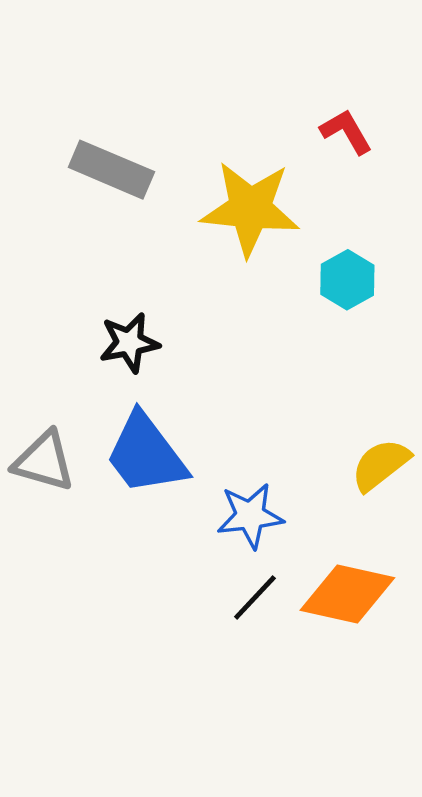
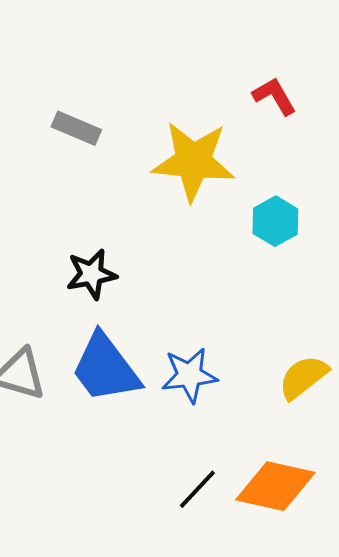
gray rectangle: (111, 170) -> (76, 128), size x0.7
blue star: (250, 516) -> (189, 375), moved

